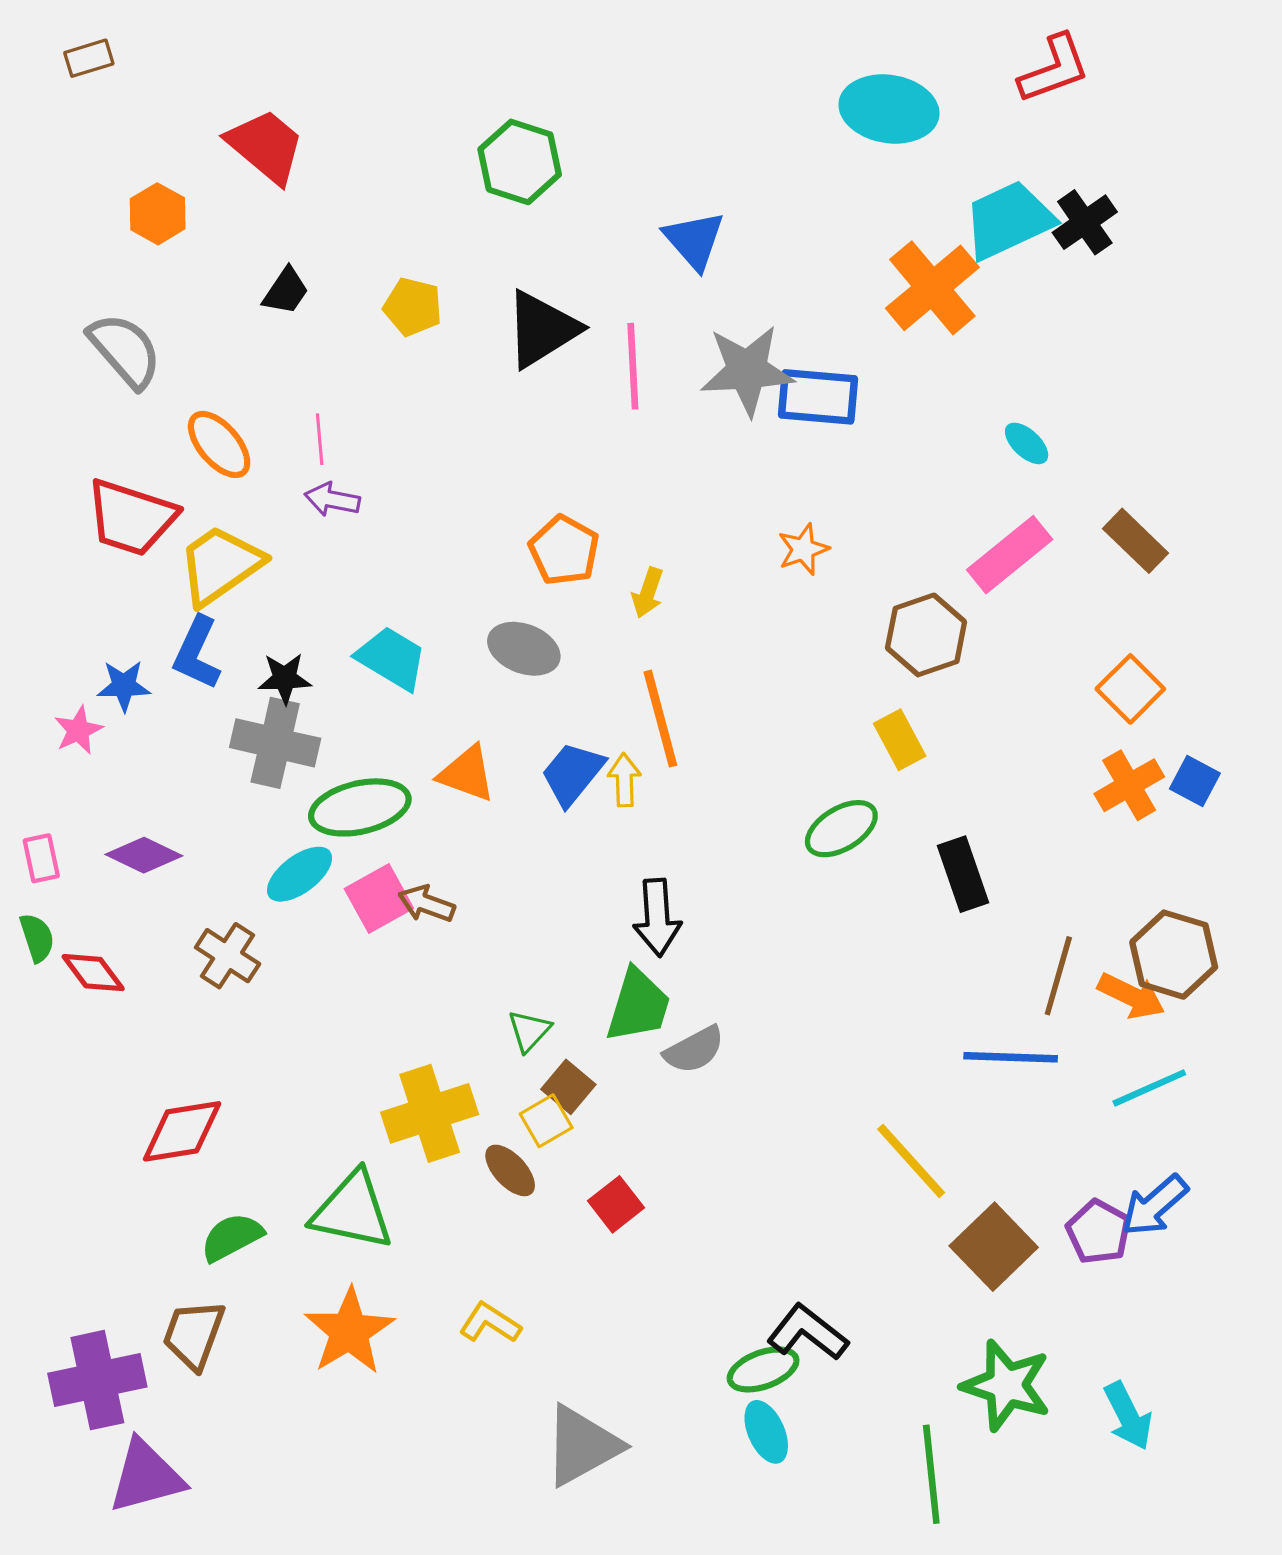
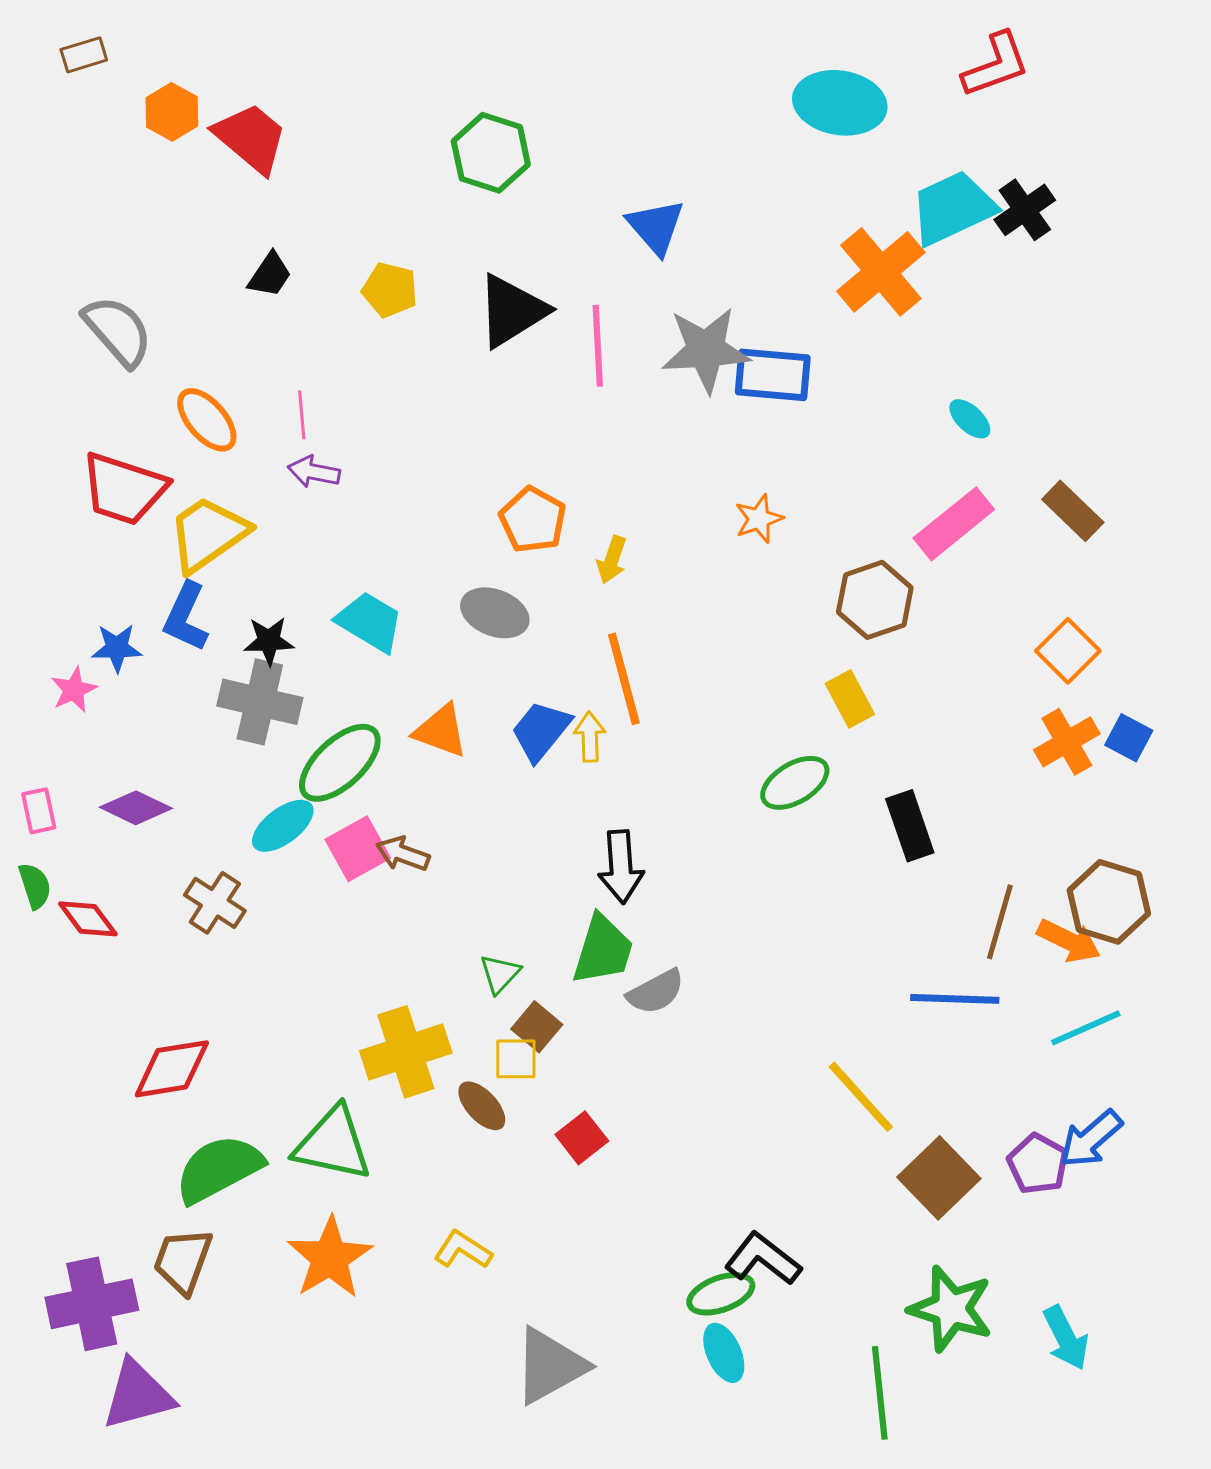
orange hexagon: (158, 214) -> (172, 112), moved
green ellipse: (360, 807) -> (340, 763), turned -30
yellow square: (546, 1121) -> (516, 1059), turned 30
green semicircle: (232, 1237) -> (219, 1169), size x1.5

